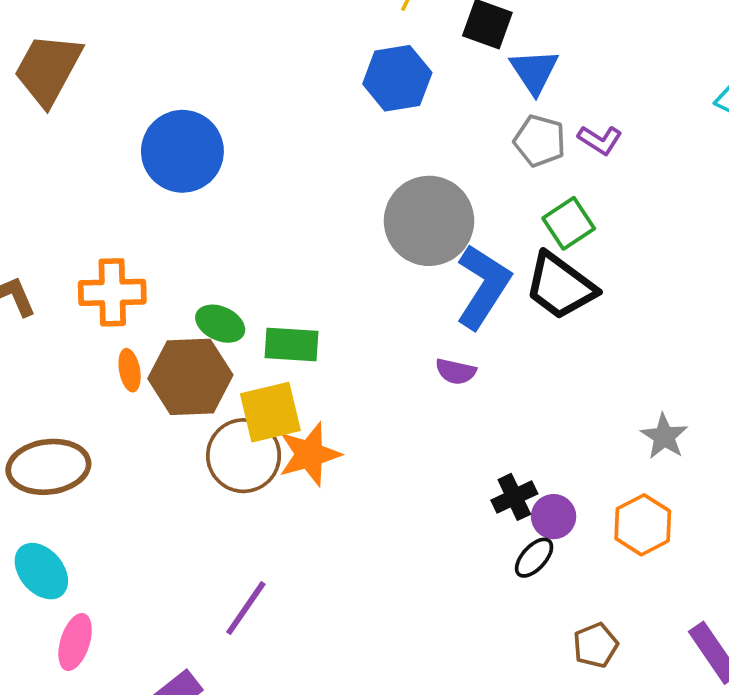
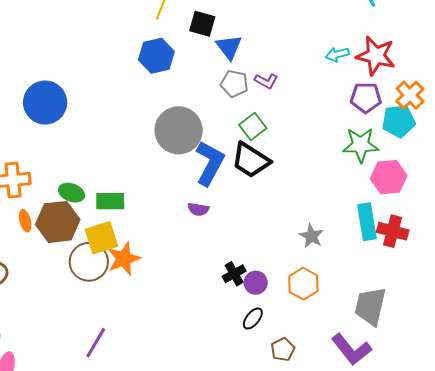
black ellipse: (534, 558) -> (253, 318), moved

